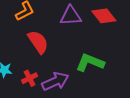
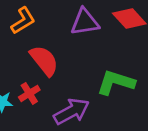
red cross: (30, 78) -> (29, 93), moved

